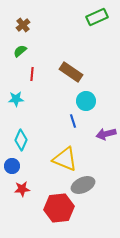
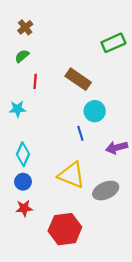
green rectangle: (97, 17) -> (113, 43), moved
blue circle: (12, 166) -> (23, 182), moved
gray ellipse: (83, 185) -> (106, 191), moved

